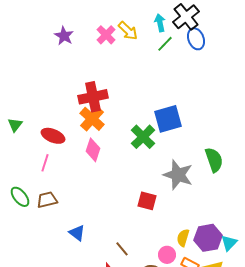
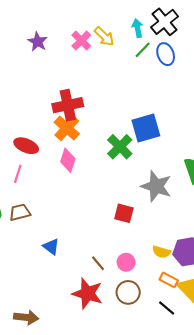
blue ellipse: (196, 39) -> (166, 54), moved
yellow semicircle: (183, 238) -> (161, 252), turned -90
pink circle: (167, 255) -> (126, 262), moved

